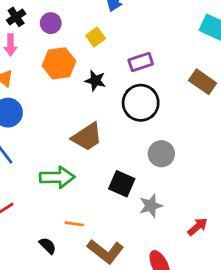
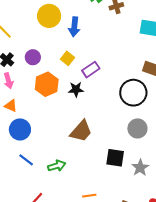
purple rectangle: (141, 62) -> (91, 70), moved
black circle: (141, 103) -> (133, 93), moved
green arrow: (57, 177) -> (57, 166), moved, size x0.7

